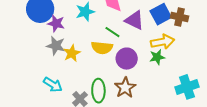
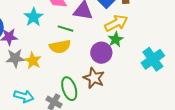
purple circle: (127, 59) -> (101, 53), moved

